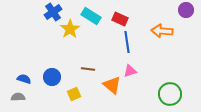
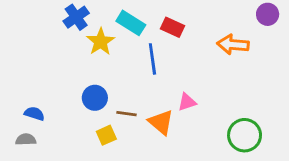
blue line: (127, 42) -> (152, 59), moved
brown line: (88, 69) -> (127, 114), moved
blue circle: (52, 77) -> (95, 98), moved

